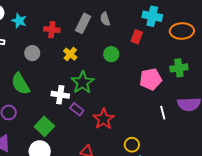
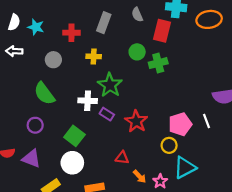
gray semicircle: (105, 19) -> (137, 15), moved
red rectangle: (137, 37) -> (162, 31), size x1.5
yellow cross: (70, 54) -> (94, 56), turned -32
green cross: (179, 68) -> (158, 63), moved
pink pentagon: (151, 79) -> (180, 124), moved
white line: (163, 113) -> (207, 121), moved

